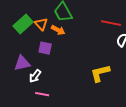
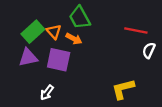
purple square: (45, 48) -> (59, 60), size x1.5
purple triangle: (22, 63) -> (28, 57), moved

